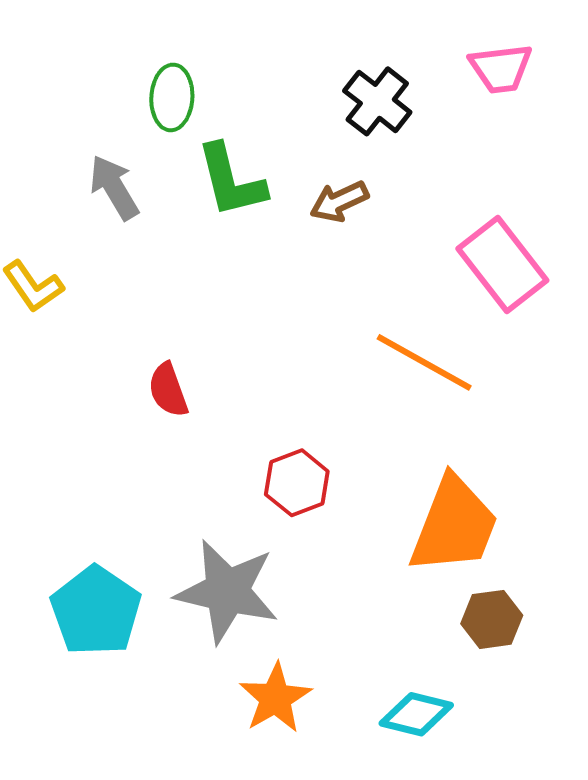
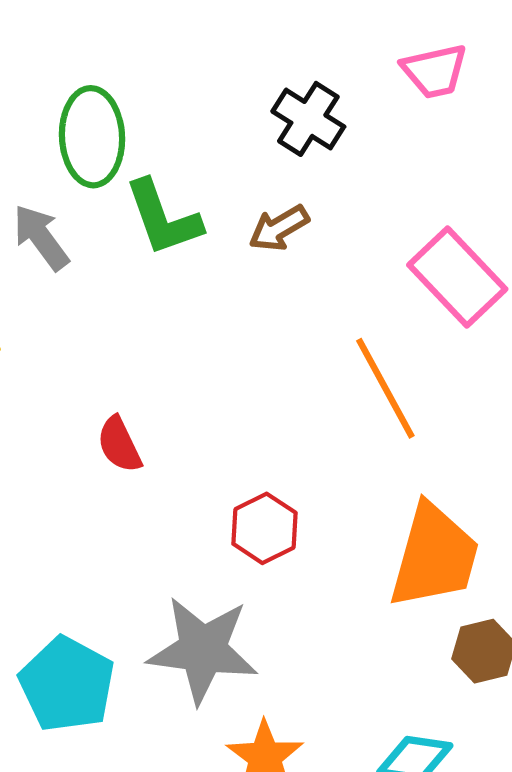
green ellipse: (172, 97) -> (92, 137), size x1.4
orange line: (424, 362) -> (385, 388), turned 38

